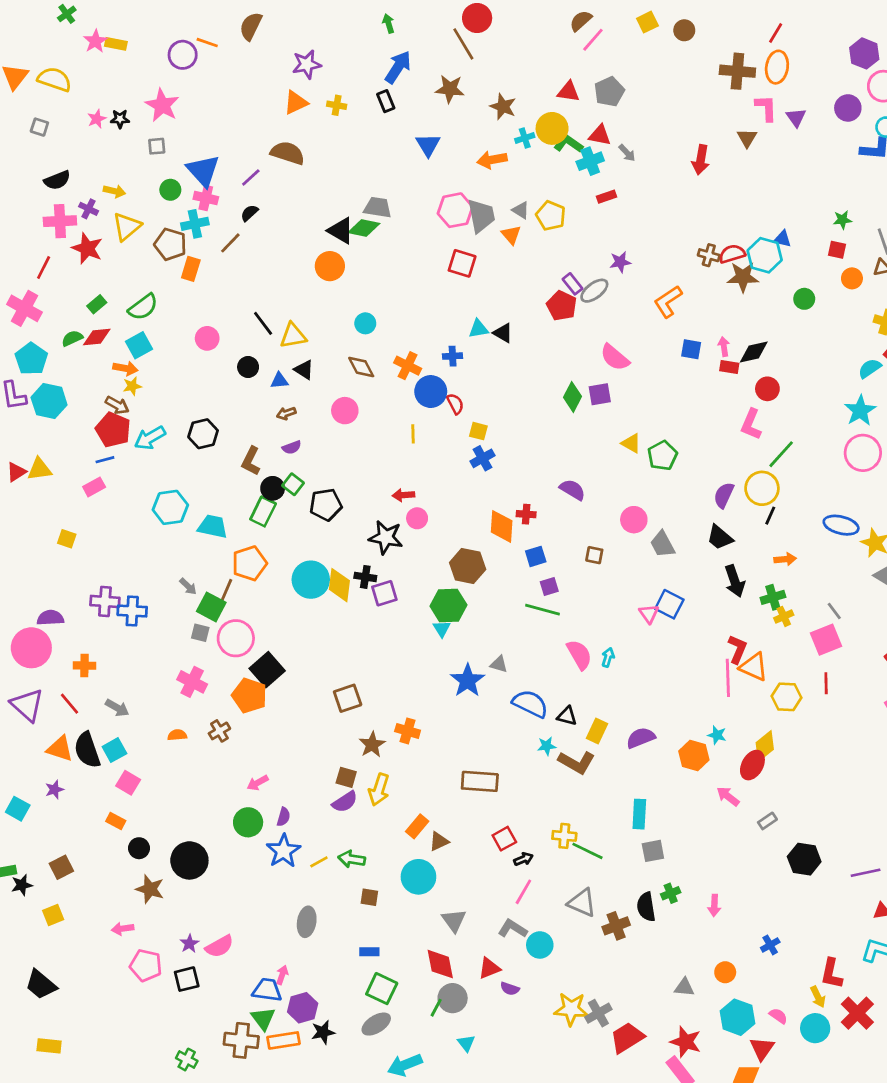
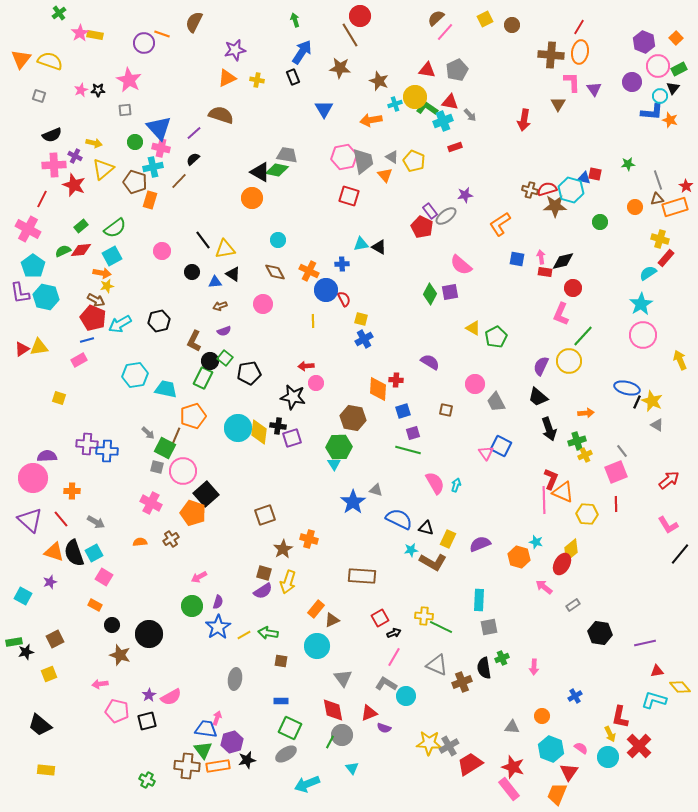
red square: (837, 250) -> (595, 174), moved
black line: (770, 516) -> (637, 402), moved

